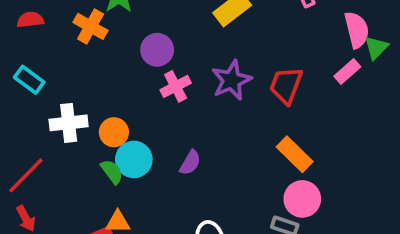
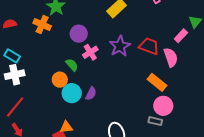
pink semicircle: (357, 30) -> (171, 57), moved
red trapezoid: (286, 85) -> (149, 46), turned 95
white cross: (69, 123) -> (15, 75), moved
purple semicircle: (190, 163) -> (91, 94), moved
green semicircle: (112, 172) -> (72, 65), moved

